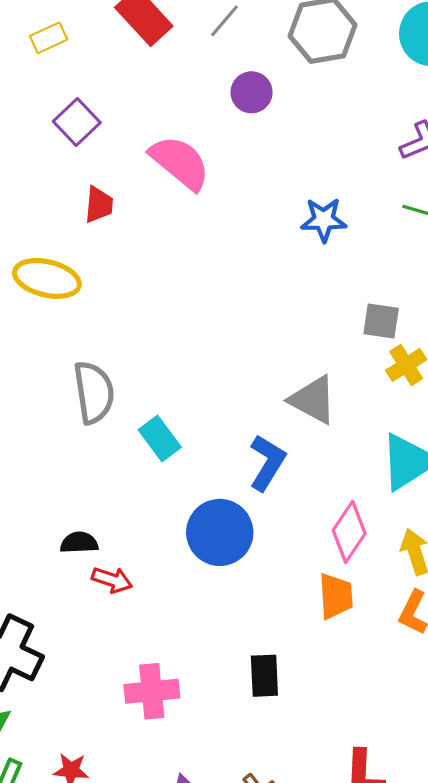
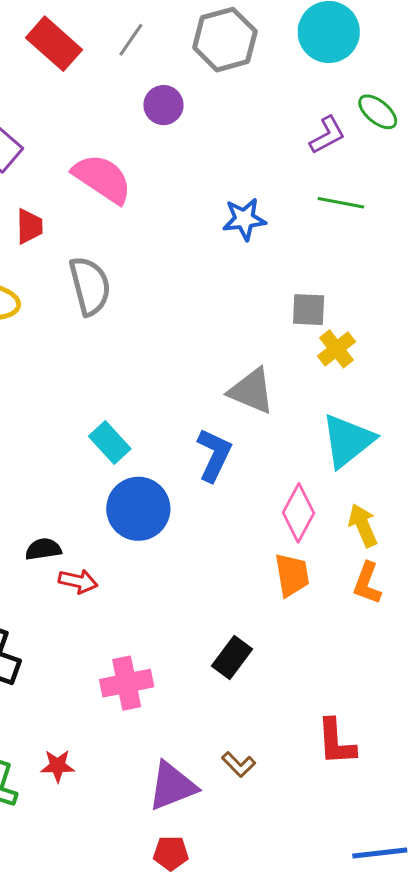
gray semicircle: (94, 392) -> (90, 286), moved
blue circle: (220, 532) -> (138, 509), moved
black rectangle: (264, 676) -> (232, 658), turned 45

